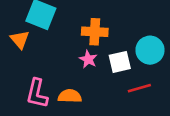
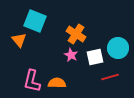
orange cross: (95, 32) -> (76, 34), turned 30

